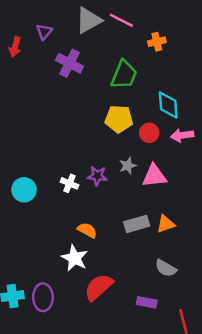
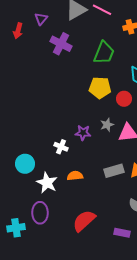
white cross: (70, 183) -> (61, 147), moved
cyan circle: (24, 190) -> (25, 164), moved
orange semicircle: (87, 230) -> (75, 176), turned -35
white star: (75, 258) -> (47, 183), moved
purple ellipse: (43, 297) -> (40, 213), moved

